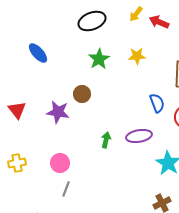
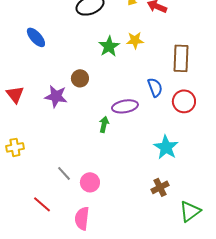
green star: (99, 59) -> (109, 46), moved
purple ellipse: (139, 136) -> (125, 106), moved
pink circle: (60, 163) -> (90, 182), moved
gray line: (66, 189) -> (64, 173), turned -63

